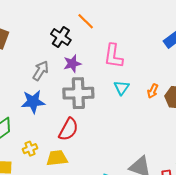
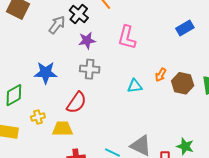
gray arrow: (41, 71) -> (57, 25), moved
cyan triangle: (121, 88) -> (135, 86), moved, turned 42
gray cross: (78, 93) -> (90, 69), size x0.7

